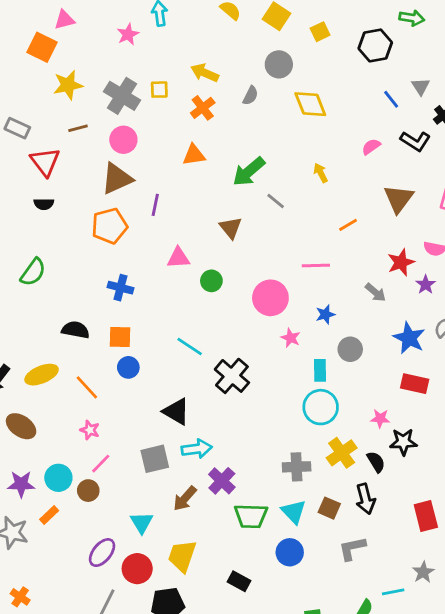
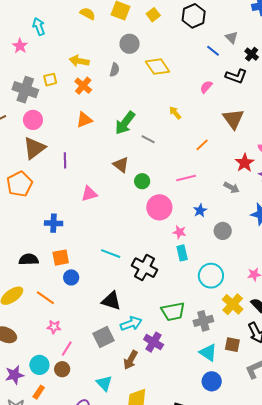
orange pentagon: (109, 226) -> (20, 184), moved
green circle: (211, 281) -> (142, 181), moved
cyan rectangle: (320, 370) -> (182, 253), moved
green trapezoid: (251, 516) -> (173, 311), moved

